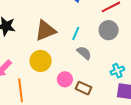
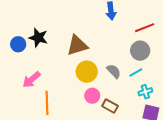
cyan line: (76, 33) -> (136, 73), moved, turned 32
yellow circle: (41, 61) -> (87, 72), moved

